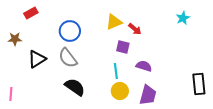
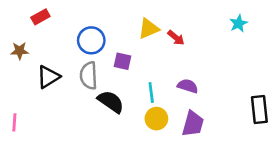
purple square: (123, 47) -> (123, 61), moved
gray semicircle: (68, 58) -> (89, 76), turned 35
black semicircle: (75, 87) -> (111, 102), moved

